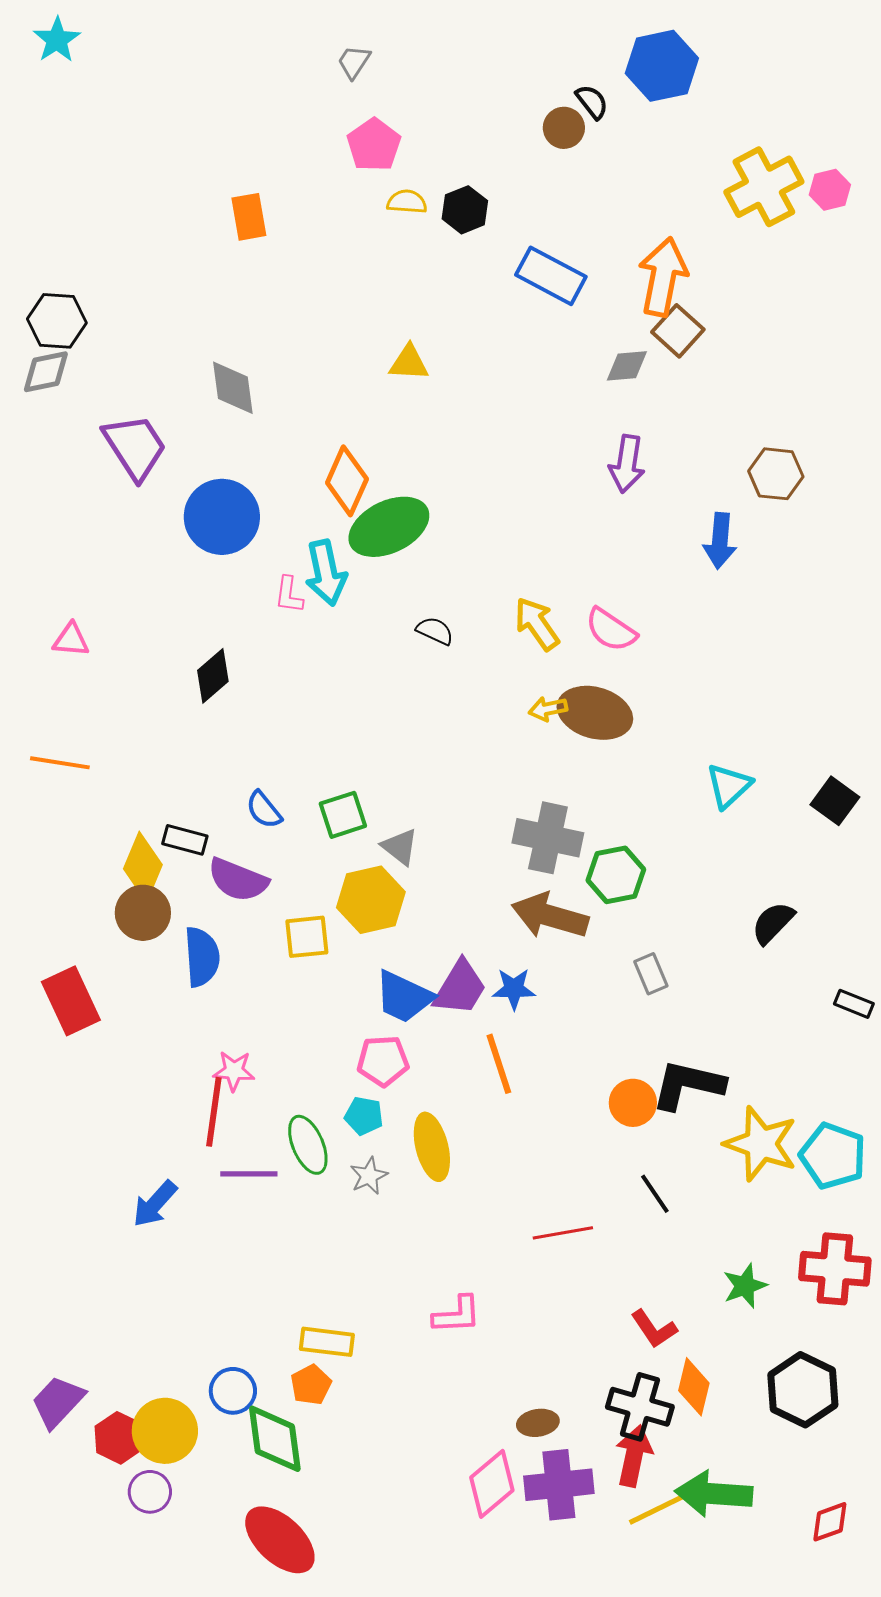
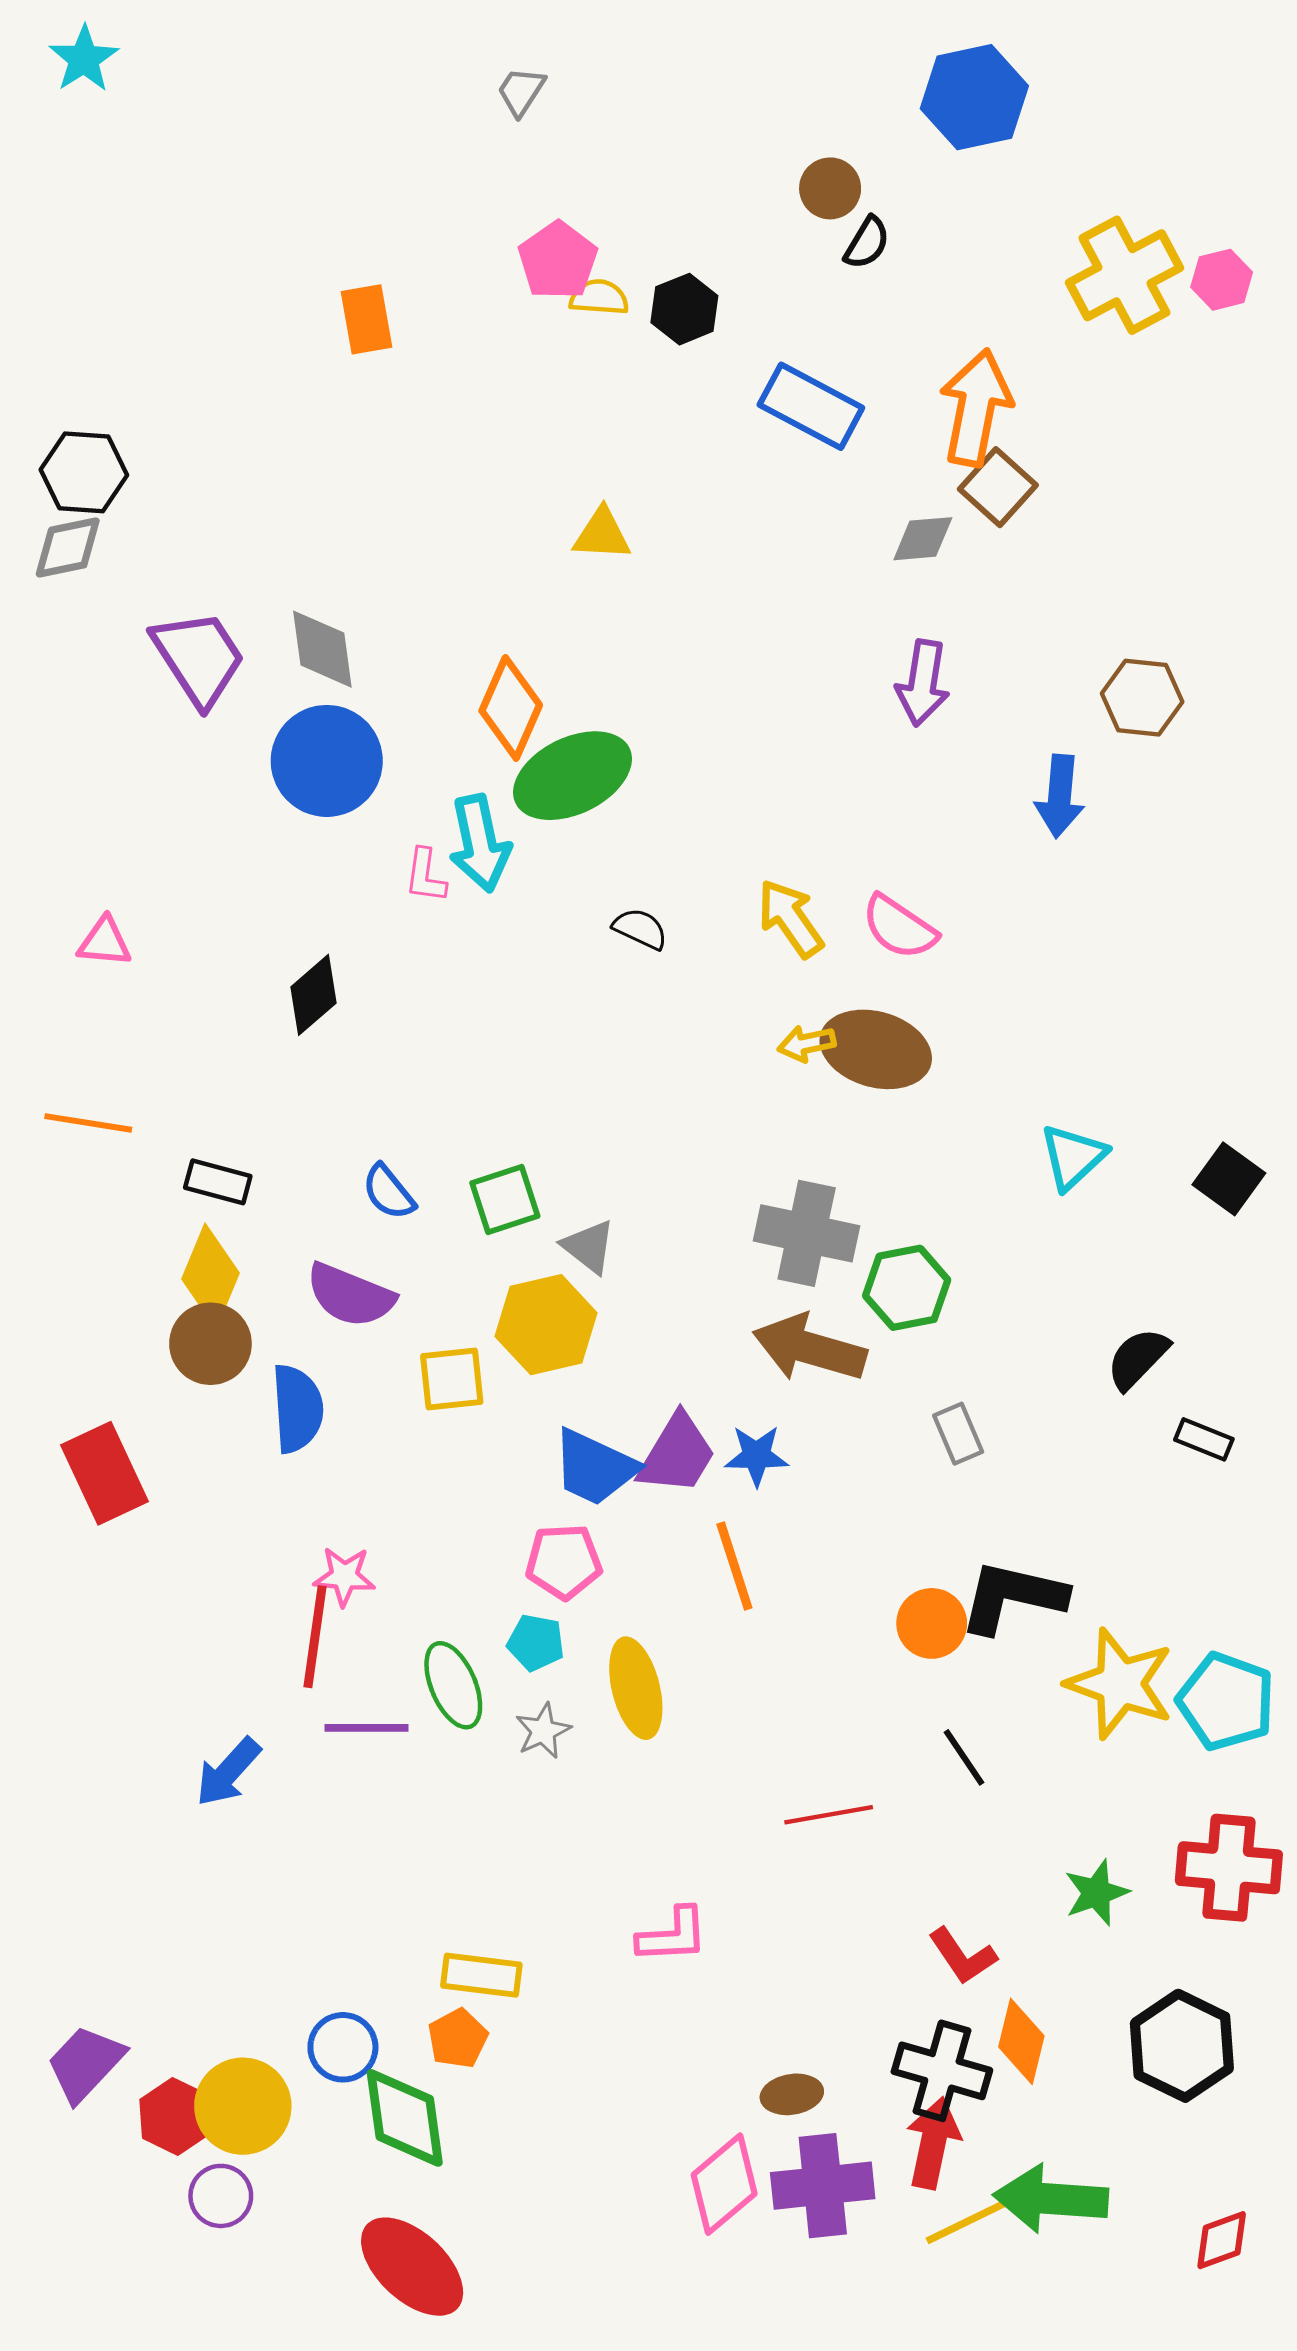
black semicircle: (592, 102) -> (867, 243), moved, turned 69
pink pentagon: (374, 145) -> (558, 261), moved
gray diamond: (233, 388) -> (322, 649), moved
black rectangle: (185, 840) -> (218, 1182), moved
black rectangle: (854, 1004) -> (1204, 1439), moved

